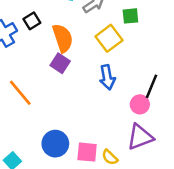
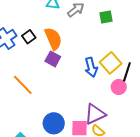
black square: (32, 21) -> (29, 37), moved
yellow square: (109, 38) -> (111, 63), moved
purple triangle: (140, 137) -> (95, 114), moved

